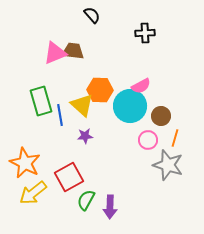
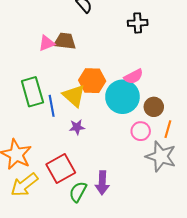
pink triangle: (55, 53) -> (47, 43), size x0.7
purple arrow: (110, 207) -> (102, 183), moved

